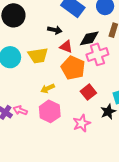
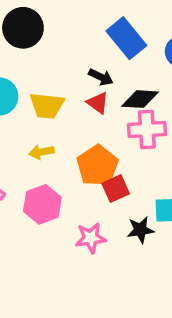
black arrow: (55, 30) -> (101, 77), moved
orange pentagon: (73, 68) -> (97, 165), moved
yellow arrow: (48, 88) -> (41, 152), moved

